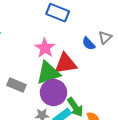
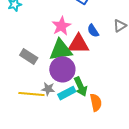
blue semicircle: (89, 44) -> (93, 31), moved

